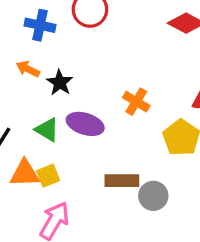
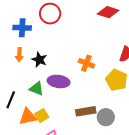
orange arrow: (28, 69) -> (19, 55), turned -104

